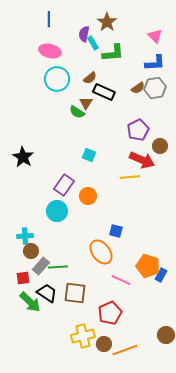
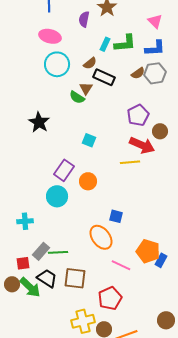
cyan rectangle: (93, 43) -> (105, 44), moved, turned 56
green L-shape: (113, 53) -> (125, 43), moved
black star: (23, 157) -> (39, 122), moved
brown circle: (31, 251) -> (12, 284), moved

